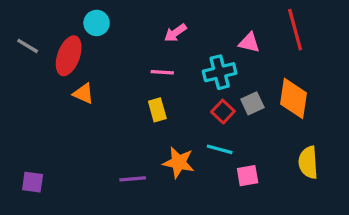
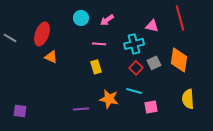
cyan circle: (97, 23) -> (81, 18), moved
gray line: (28, 46) -> (10, 38), moved

